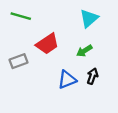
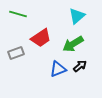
green arrow: (84, 51) -> (73, 44), size x1.5
black arrow: (92, 76) -> (80, 66), turned 32

